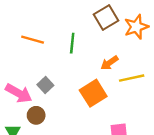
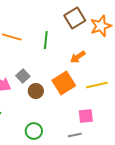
yellow line: (132, 78) -> (97, 85), moved
brown circle: (36, 115) -> (36, 91), moved

